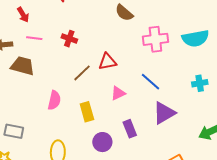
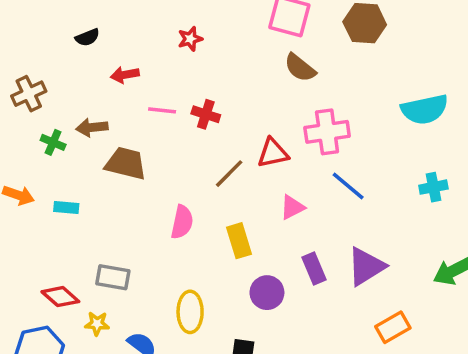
red arrow: (23, 15) -> (125, 75), turned 112
pink line: (34, 38) -> (162, 110), moved
pink cross: (155, 39) -> (327, 132), moved
purple triangle: (164, 113) -> (366, 267), moved

